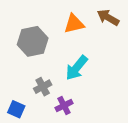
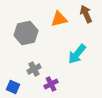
brown arrow: (108, 17) -> (86, 14), turned 36
cyan arrow: (77, 68) -> (77, 54), moved

